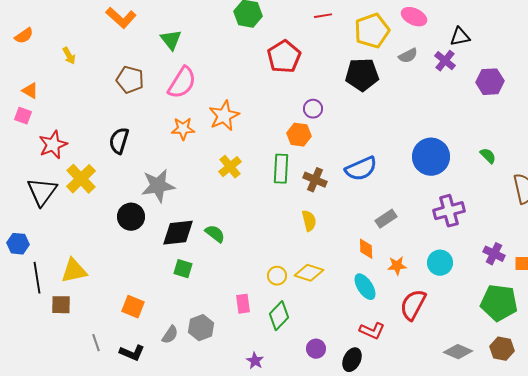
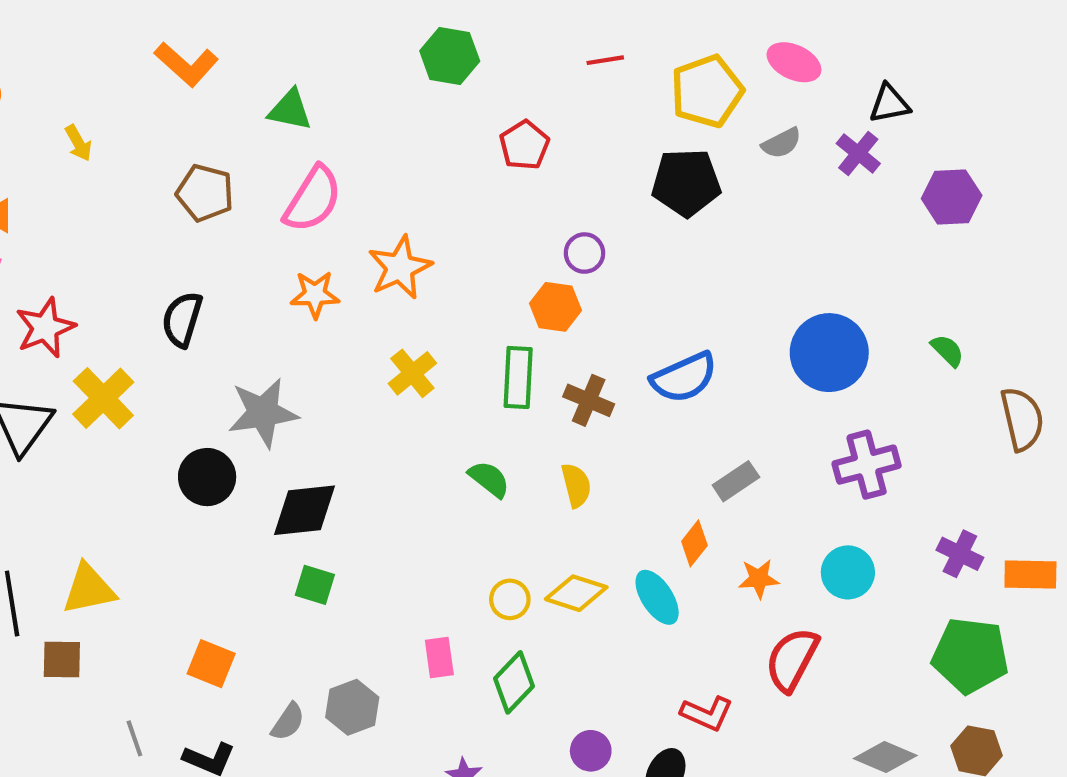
green triangle: (171, 40) -> (290, 110), turned -40
red pentagon: (284, 57) -> (524, 145), size x0.7
green semicircle: (215, 234) -> (489, 479), moved
orange diamond: (366, 249) -> (694, 543), turned 40
cyan ellipse: (365, 287) -> (657, 597), moved

